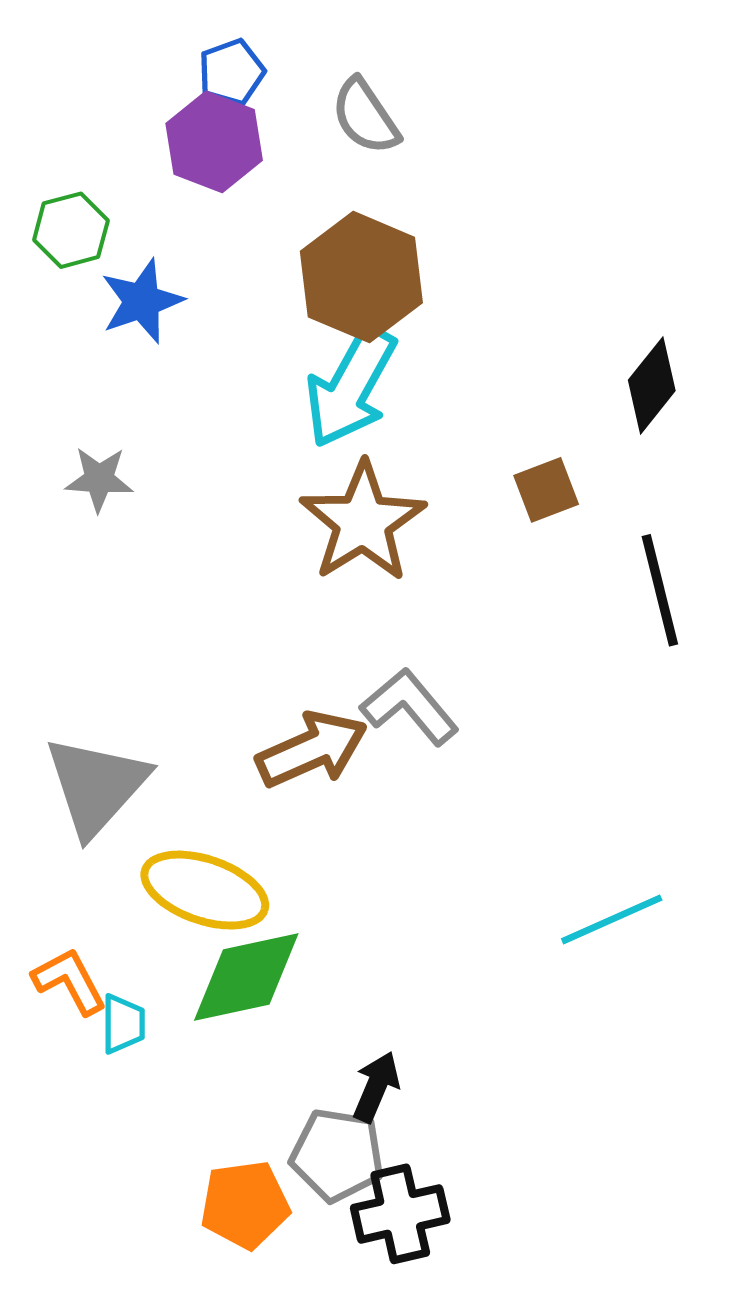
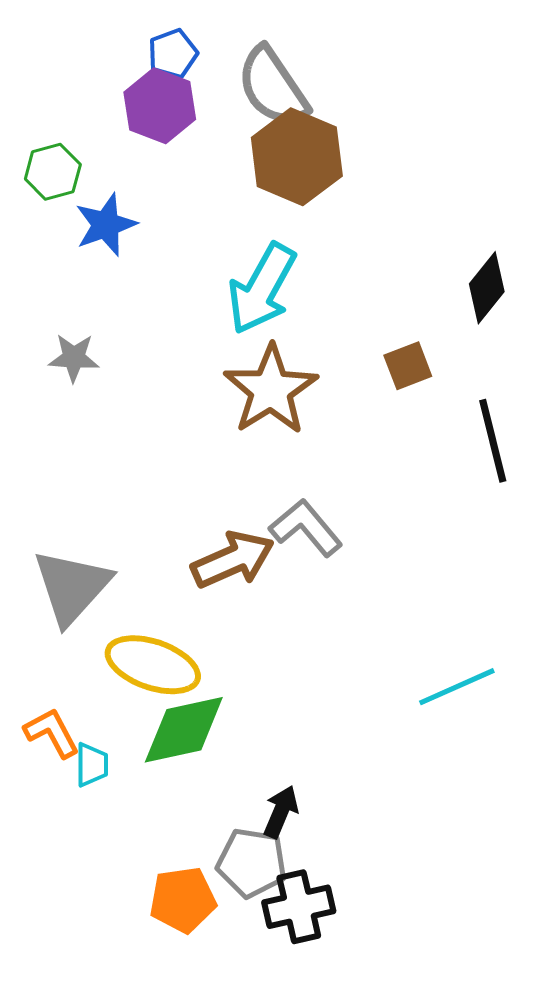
gray semicircle: (365, 116) -> (273, 87), size x1.4
brown hexagon: (361, 277) -> (297, 157), moved

